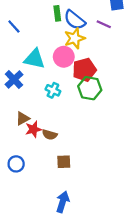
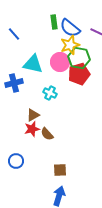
blue cross: (14, 79) -> (14, 83), turned 30
green hexagon: (90, 88) -> (79, 58), moved
brown triangle: (23, 118) -> (33, 115), moved
brown semicircle: (50, 135) -> (47, 134), turned 32
brown square: (64, 162) -> (60, 170), moved

